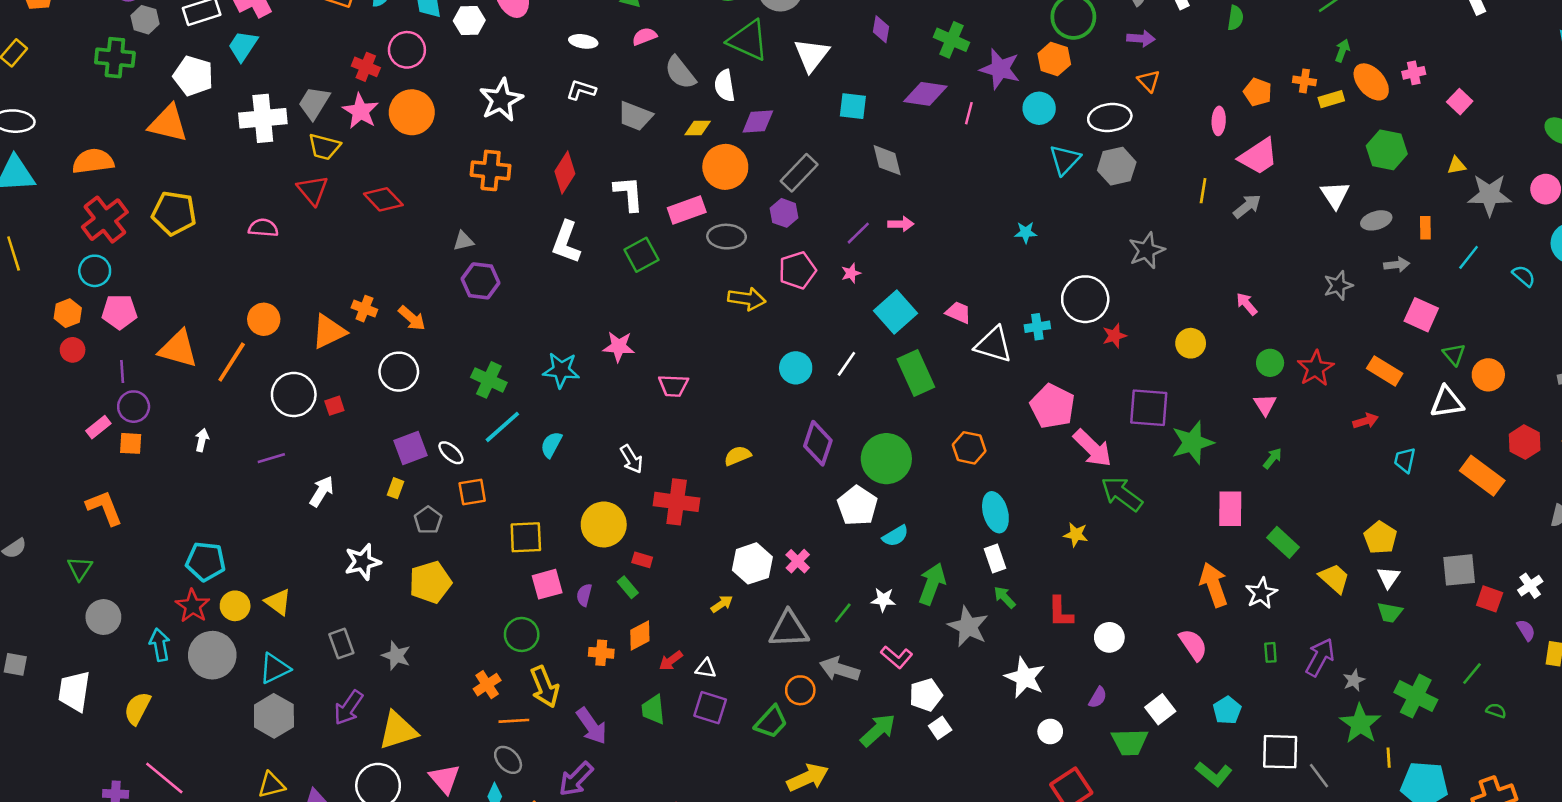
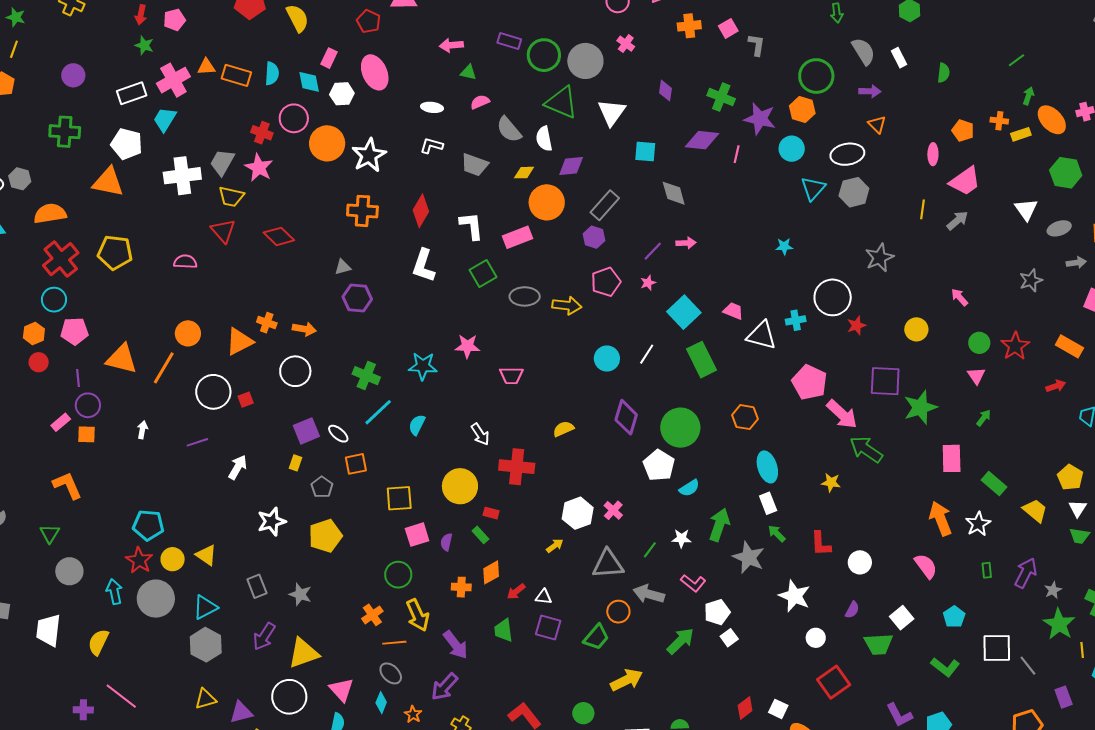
gray hexagon: (145, 20) -> (20, 179), moved
orange circle: (412, 112) -> (327, 143), moved
gray ellipse: (727, 237) -> (525, 296), moved
orange arrow: (412, 318) -> (304, 329), turned -30

